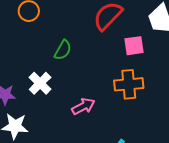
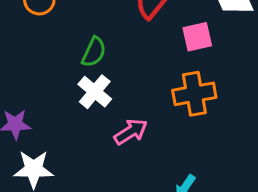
white cross: (40, 83) -> (95, 92), moved

